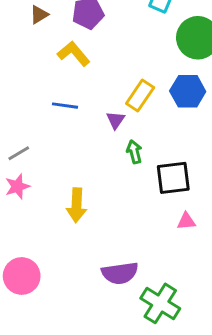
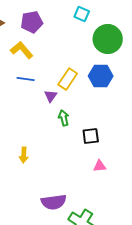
blue line: (65, 106) -> (26, 79), moved
black square: (173, 178) -> (91, 136), size x0.7
yellow arrow: (77, 205) -> (24, 155), size x0.7

